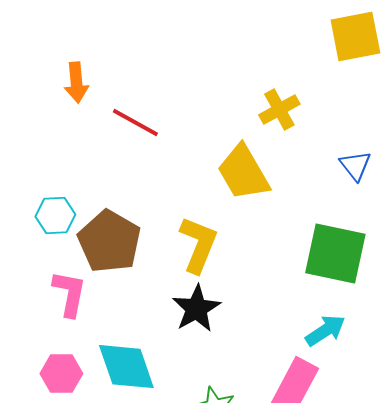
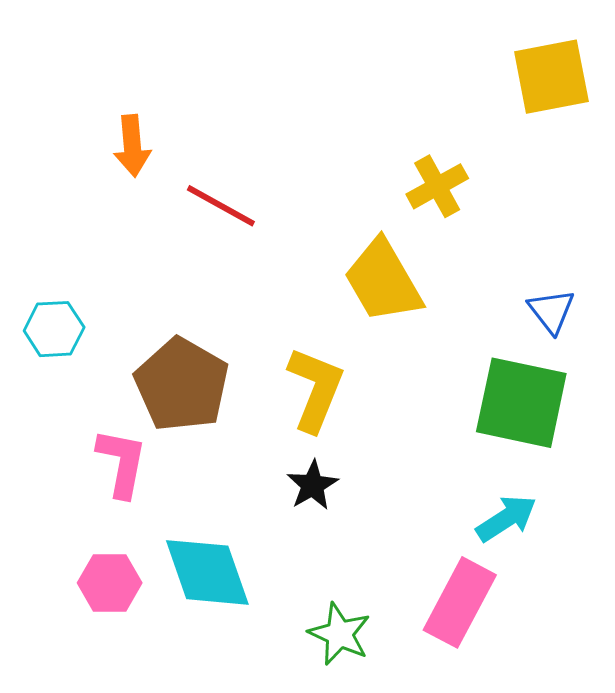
blue triangle: (355, 166) -> (551, 311), moved
cyan hexagon: (55, 216) -> (54, 329), moved
black star: (196, 309) -> (313, 485), size x0.7

